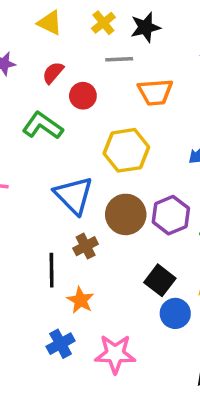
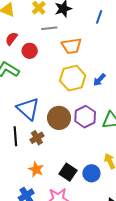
yellow hexagon: (126, 150) -> (73, 78), moved
black line: (52, 270) -> (15, 136), moved
black square: (160, 280) -> (68, 172), moved

